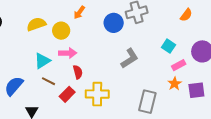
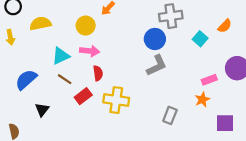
blue circle: (114, 23) -> (155, 39), moved
yellow semicircle: (36, 24) -> (40, 24), moved
cyan square: (168, 46) -> (200, 39), moved
purple square: (196, 90) -> (225, 123), moved
gray rectangle: (147, 102) -> (170, 115), size x0.7

